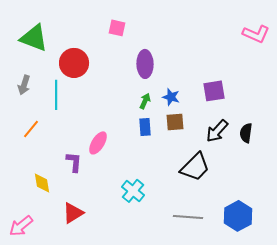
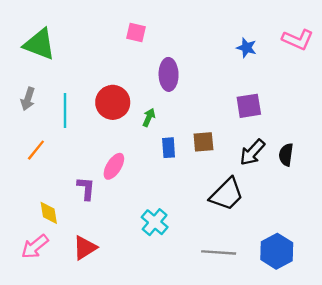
red circle: (74, 63) -> (113, 102), moved
blue star: (171, 97) -> (246, 48), moved
green arrow: (145, 101) -> (149, 117), moved
pink arrow: (21, 226) -> (35, 247), moved

